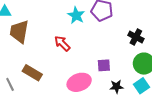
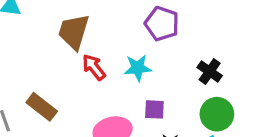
cyan star: (76, 15) -> (138, 68), moved, turned 30
brown trapezoid: (19, 32) -> (74, 32), moved

